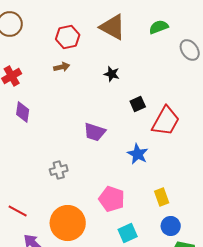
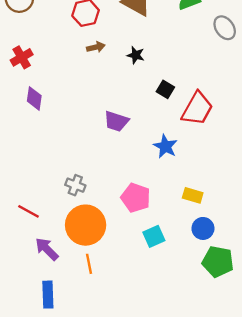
brown arrow: (62, 67) -> (96, 47), moved
black square: (138, 104) -> (165, 89), turned -35
gray cross: (59, 170) -> (75, 185), moved, turned 36
yellow rectangle: (162, 197) -> (193, 195), turned -54

